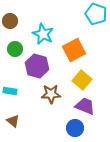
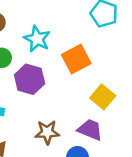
yellow square: (82, 80) -> (103, 97), moved
brown star: (51, 94) -> (47, 132), moved

